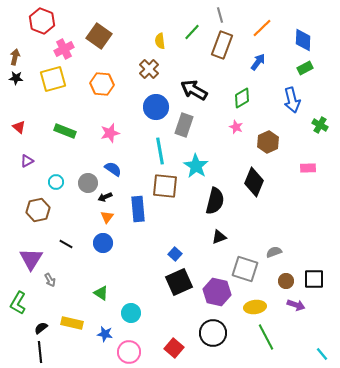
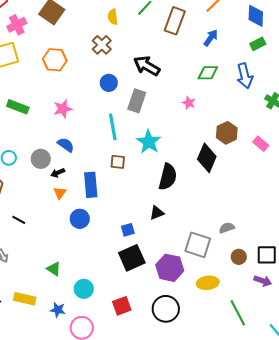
green diamond: (242, 98) -> (208, 73), moved, turned 30
blue circle: (156, 107) -> (109, 83), size x0.7
brown hexagon: (268, 142) -> (227, 133), moved
pink rectangle: (308, 168) -> (261, 144), turned 42
brown square: (165, 186) -> (118, 162), size x0.6
black triangle: (219, 237) -> (157, 213), moved
blue circle: (103, 243) -> (80, 219), moved
blue square: (175, 254) -> (128, 230), turned 32
purple arrow: (296, 305) -> (263, 281), moved
green line: (266, 337) -> (238, 313), moved
red square: (174, 348) -> (122, 306), moved, turned 30

